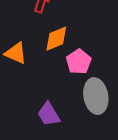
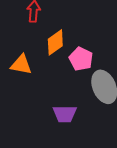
purple trapezoid: (49, 114) -> (65, 114), turned -45

